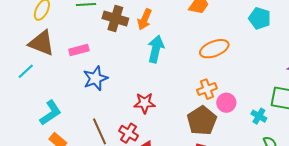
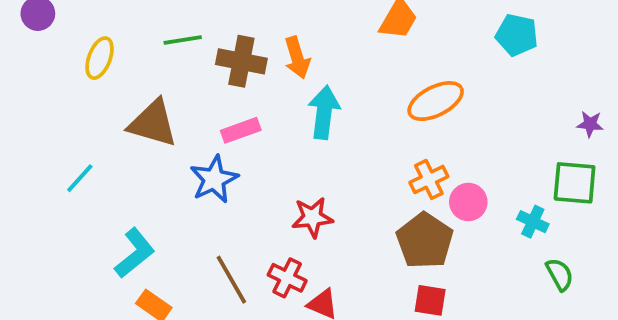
orange arrow: (145, 19) -> (297, 58), turned -35
brown triangle: (42, 43) -> (153, 123), moved
pink rectangle: (79, 50) -> (241, 130), moved

